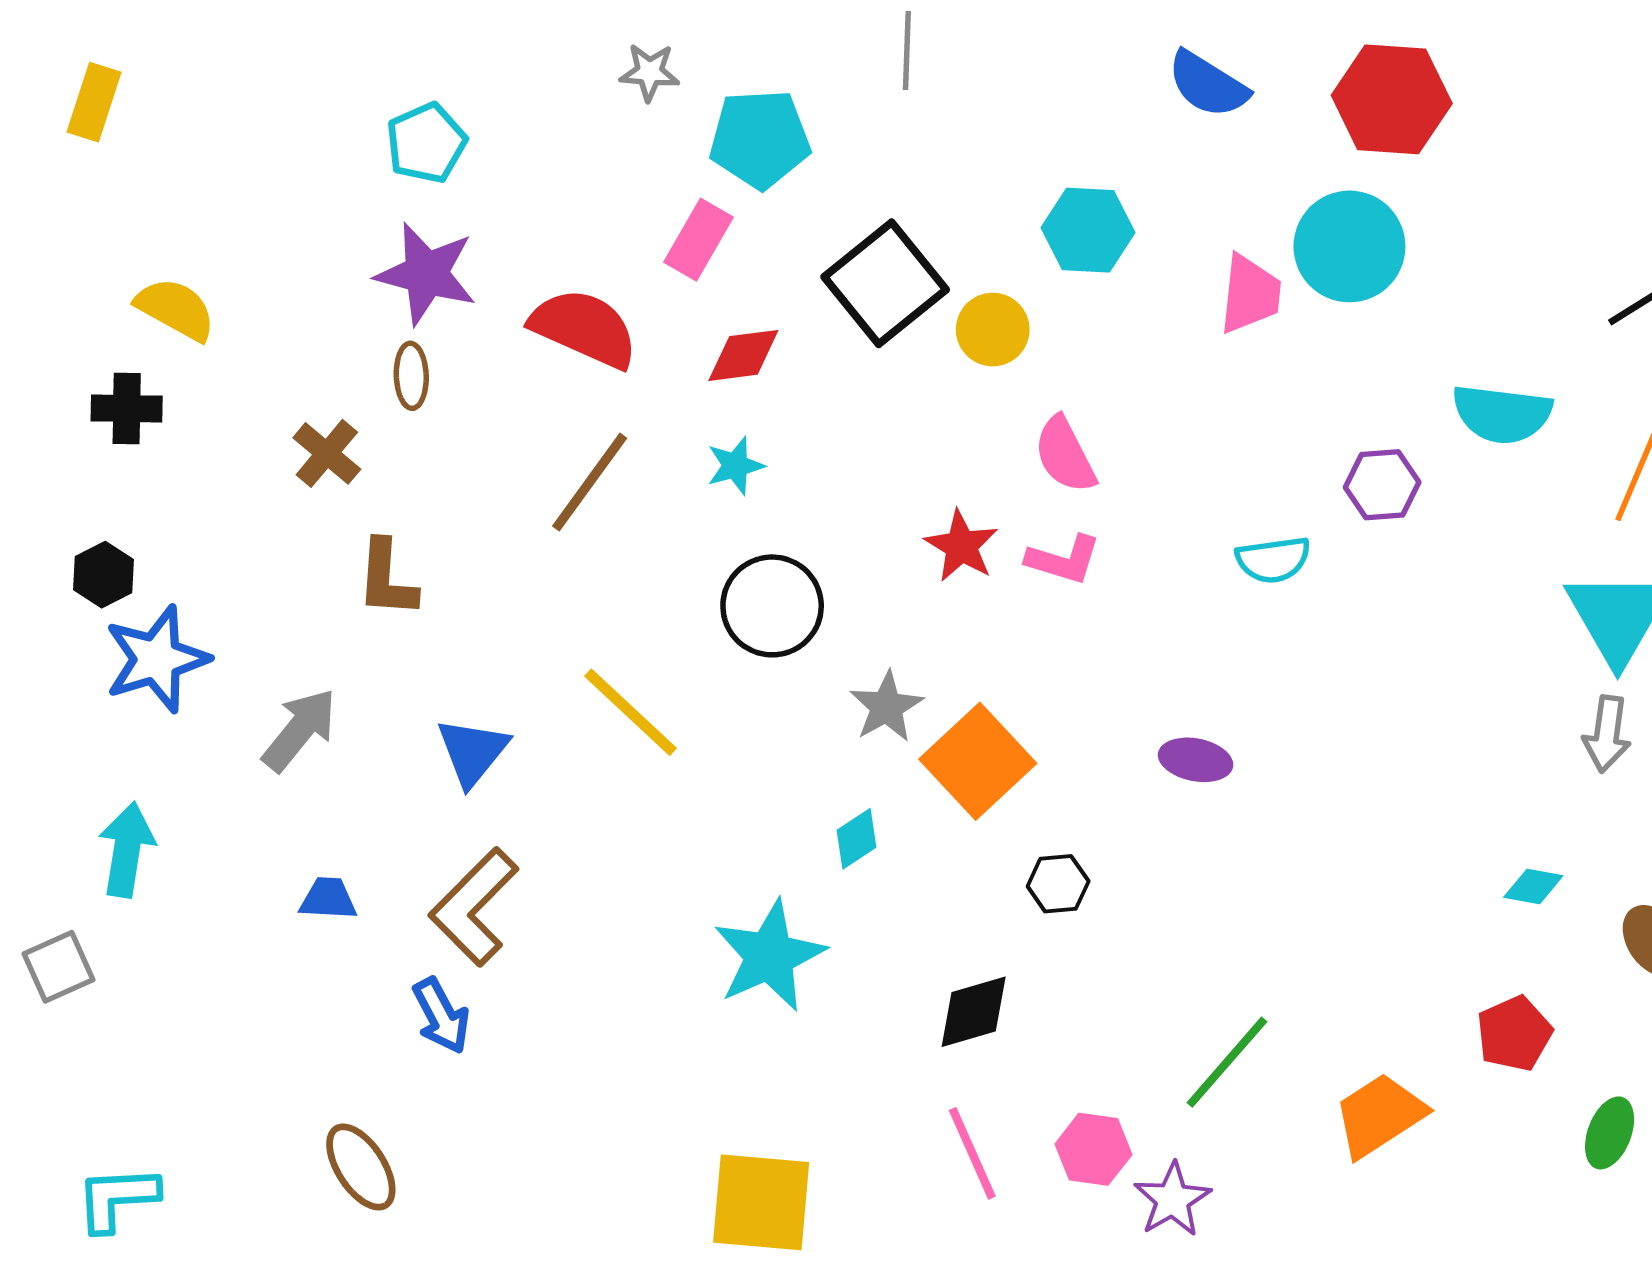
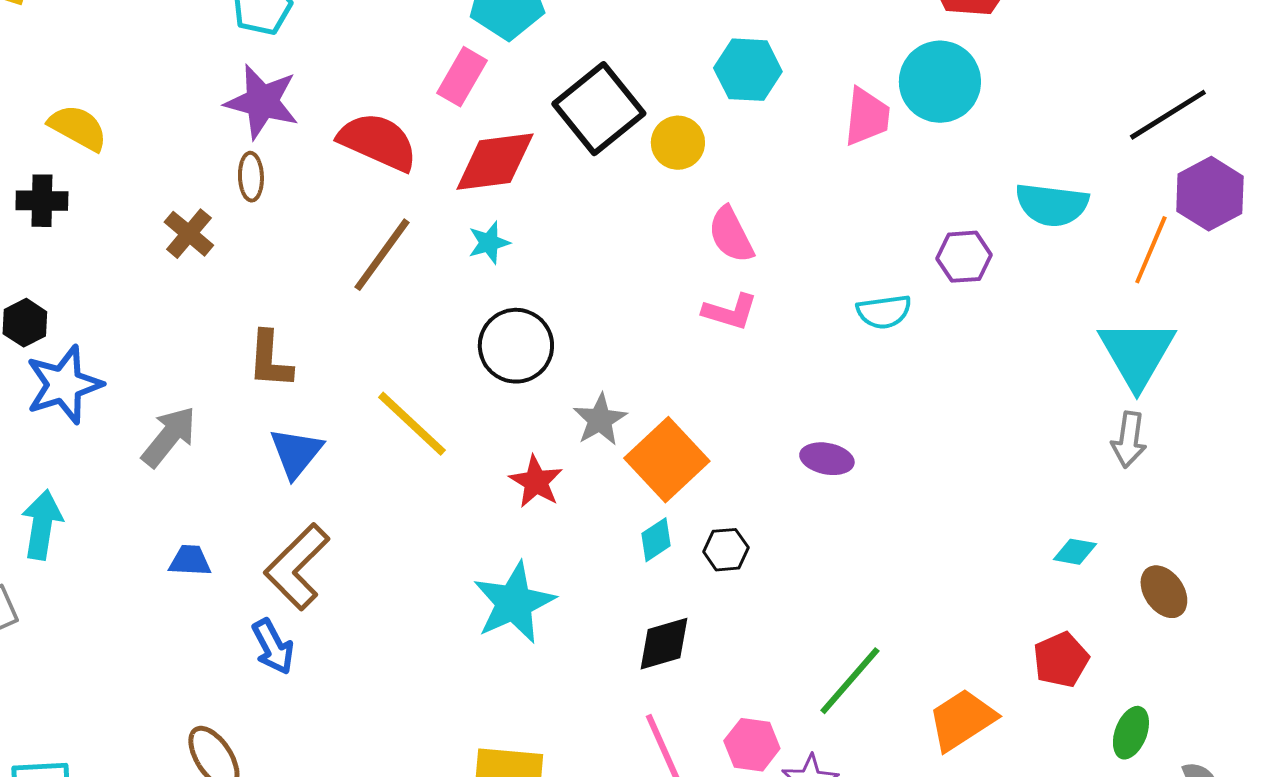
red diamond: (743, 355) -> (495, 162), size x1.5
red star: (961, 546) -> (536, 482), moved
brown L-shape: (387, 579) -> (270, 360), moved
cyan diamond: (857, 839) -> (656, 540), moved

